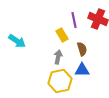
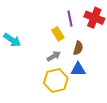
brown semicircle: (82, 49) -> (78, 48), turned 32
gray arrow: (58, 57) -> (54, 56), turned 48

